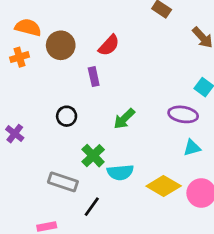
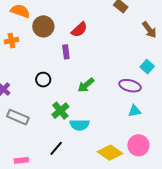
orange cross: (19, 57) -> (11, 41), moved
gray rectangle: (63, 182) -> (18, 117), moved
yellow diamond: (164, 186) -> (110, 153), moved

